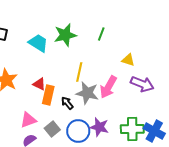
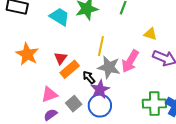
red triangle: (39, 84) -> (61, 58), turned 40
orange rectangle: (48, 95) -> (70, 69), turned 36
purple star: (99, 127) -> (100, 89), moved, turned 30

